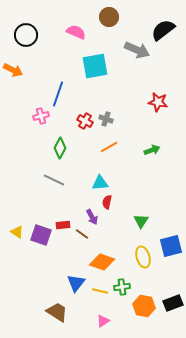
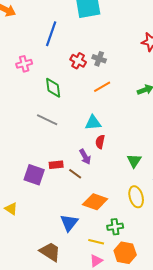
pink cross: (41, 116) -> (24, 64), moved
green diamond: (60, 148) -> (53, 88), turned -35
yellow triangle: (17, 232) -> (11, 209), moved
yellow line: (100, 291) -> (96, 242), moved
orange hexagon: (144, 306) -> (125, 253), moved

